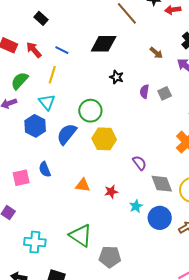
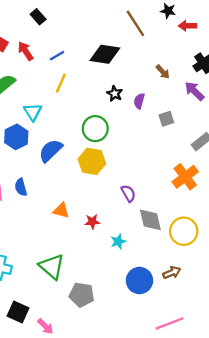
blue line: (62, 50) -> (57, 56), turned -64
yellow line: (52, 75) -> (61, 83), moved
purple semicircle: (144, 92) -> (139, 101), moved
green circle: (90, 111) -> (95, 129), moved
blue circle: (160, 218) -> (139, 281), moved

